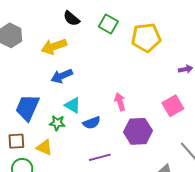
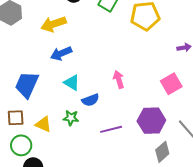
green star: (57, 123) -> (71, 118), moved
purple hexagon: (138, 131) -> (151, 121), moved
purple line: (100, 157) -> (111, 129), moved

